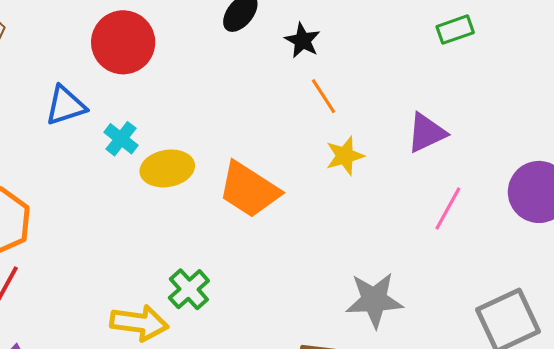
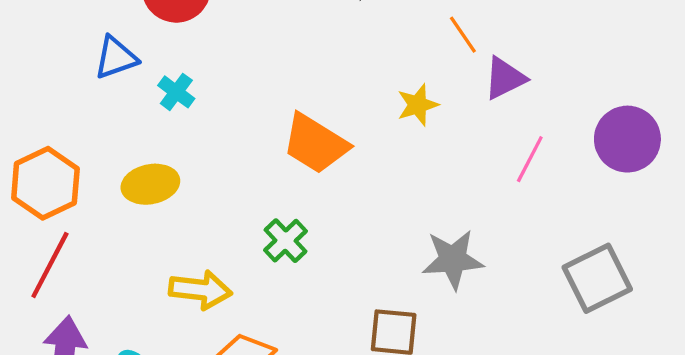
orange line: (323, 96) -> (463, 35), moved
yellow ellipse: (167, 168) -> (150, 184), moved
green cross: (189, 289) -> (286, 241), moved

